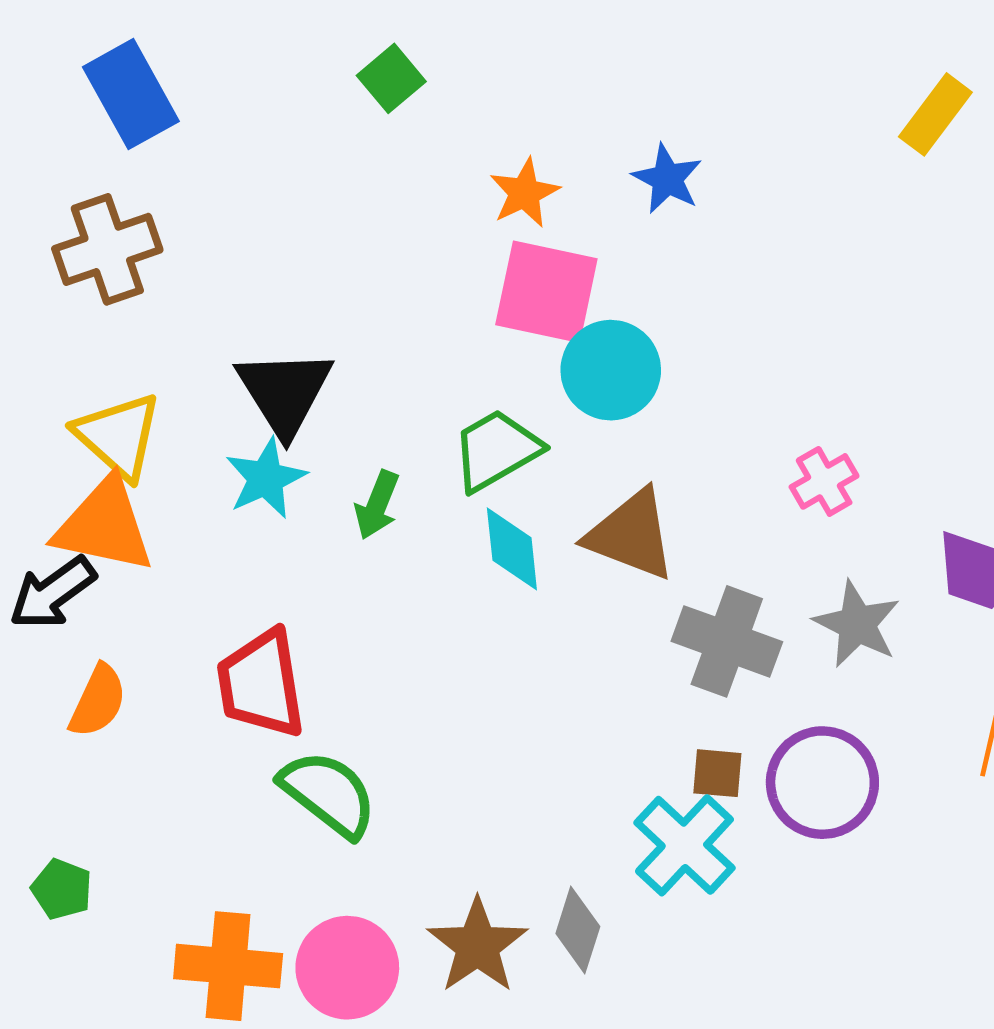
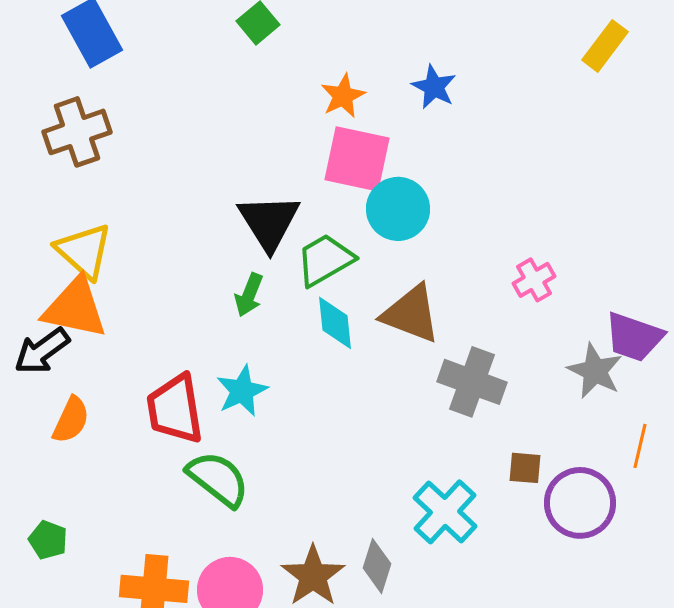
black triangle: (285, 392) -> (269, 222), moved
cyan star: (266, 478) -> (242, 391), moved
gray star: (857, 624) -> (595, 371), moved
brown square: (717, 773) -> (525, 468), moved
purple circle: (822, 783) -> (580, 503), moved

